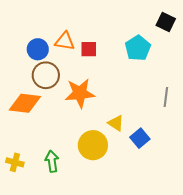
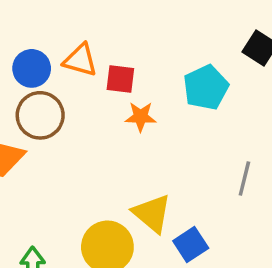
orange star: (80, 93) -> (141, 117), moved, size x0.6
yellow triangle: (116, 123) -> (152, 213), size x1.4

